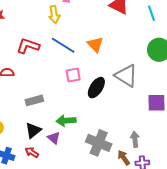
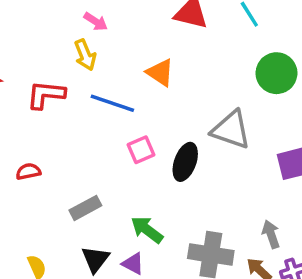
orange triangle: (95, 44) -> (160, 73), moved
red L-shape: (28, 46) -> (46, 95), moved
green arrow: (66, 121) -> (147, 230), turned 54

